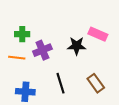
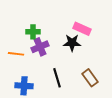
green cross: (22, 34) -> (33, 32), moved
pink rectangle: (98, 34) -> (82, 29), moved

